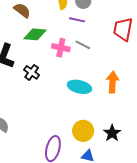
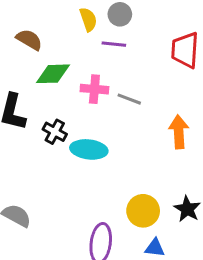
gray line: (83, 45) -> (129, 99), moved
cyan ellipse: (79, 87) -> (89, 149), moved

